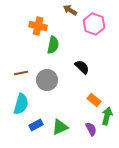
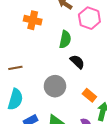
green semicircle: (53, 45) -> (65, 39), moved
gray circle: (47, 80) -> (55, 86), moved

